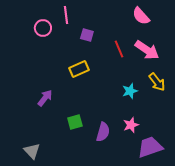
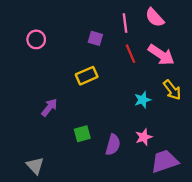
pink line: (66, 15) -> (125, 23), moved
pink circle: (43, 28) -> (36, 39), moved

